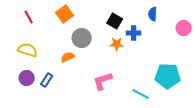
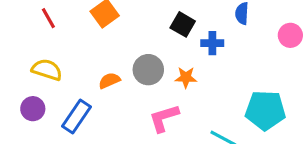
gray circle: (82, 38) -> (148, 70), moved
orange star: (117, 44) -> (186, 77), moved
purple circle: (27, 78) -> (33, 109), moved
blue rectangle: (47, 80) -> (76, 116), size x1.5

